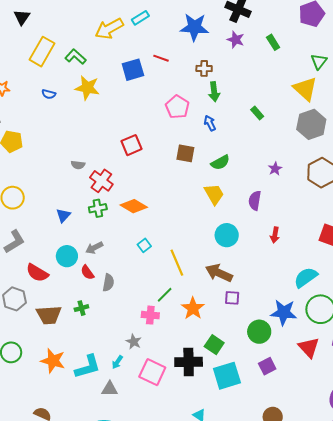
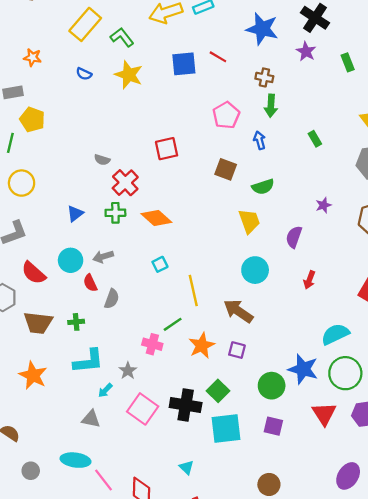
purple square: (232, 298) -> (237, 350), moved
purple square: (267, 366) -> (273, 426), turned 30
cyan L-shape: (88, 367) -> (88, 361), moved

